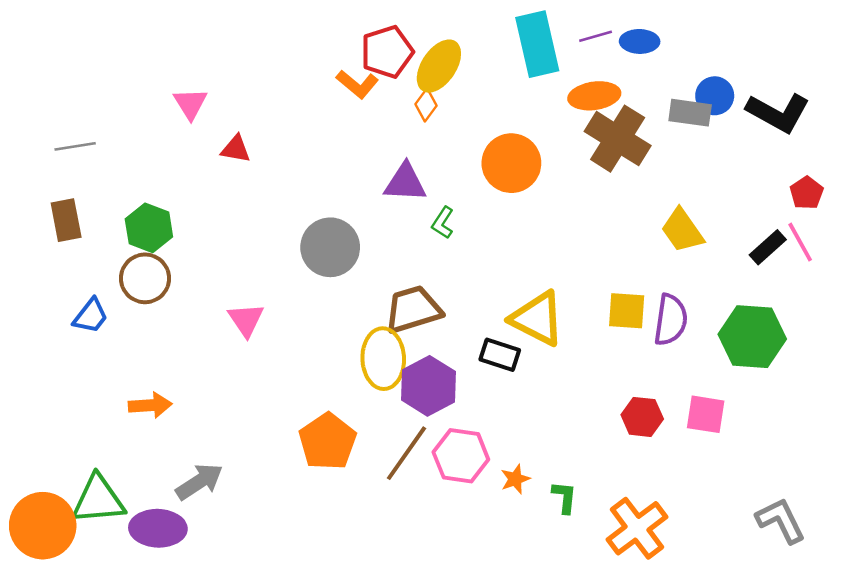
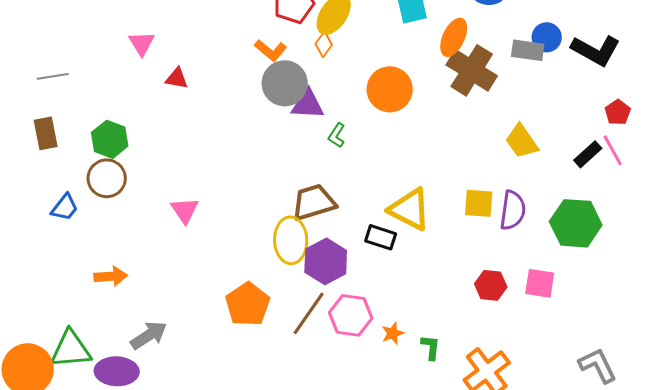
orange L-shape: (357, 84) -> (271, 50), moved
orange ellipse: (594, 96) -> (454, 37), turned -57
gray circle: (330, 247) -> (285, 83), moved

